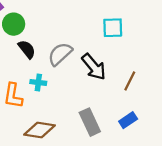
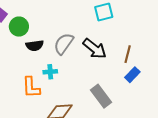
black semicircle: (27, 49) -> (35, 46), turned 132
blue rectangle: (128, 120) -> (132, 75), moved

